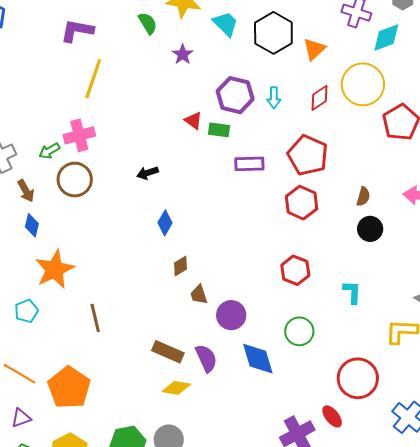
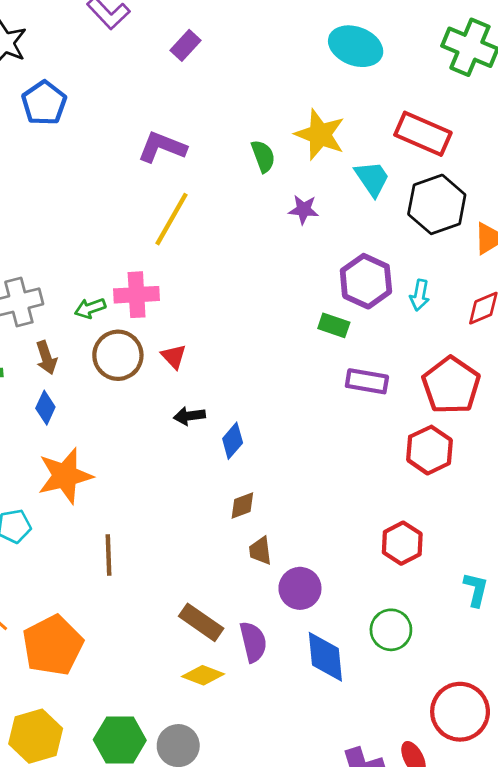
purple star: (183, 54) -> (304, 210), turned 30
red triangle: (193, 121) -> (174, 356), moved
black arrow: (148, 173) -> (189, 416), moved

